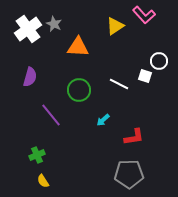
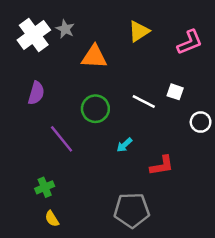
pink L-shape: (144, 15) -> (190, 42), moved, turned -70
white circle: (159, 61) -> (201, 122), moved
gray pentagon: (129, 174) -> (132, 210), moved

